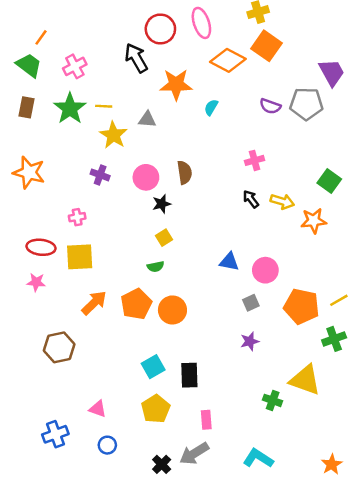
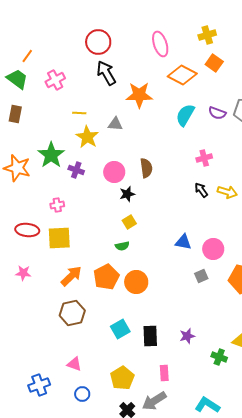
red circle: (160, 29) -> (98, 42), moved
orange square: (267, 46) -> (214, 63), size x0.7
cyan semicircle: (211, 107) -> (185, 115), moved, size x1.6
green star: (70, 109) -> (51, 155), moved
pink star: (36, 282) -> (23, 273), moved
purple star: (250, 341) -> (187, 336), moved
brown hexagon: (59, 347) -> (72, 313), moved
yellow pentagon: (156, 409) -> (122, 378), moved

